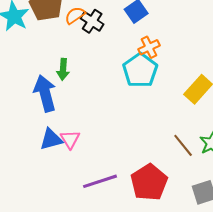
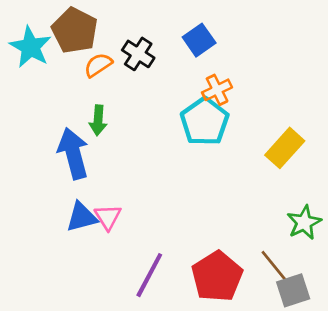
orange semicircle: (75, 15) -> (98, 65), moved
brown line: (183, 145) -> (274, 265), moved
purple line: (100, 181) -> (149, 275), turned -44

